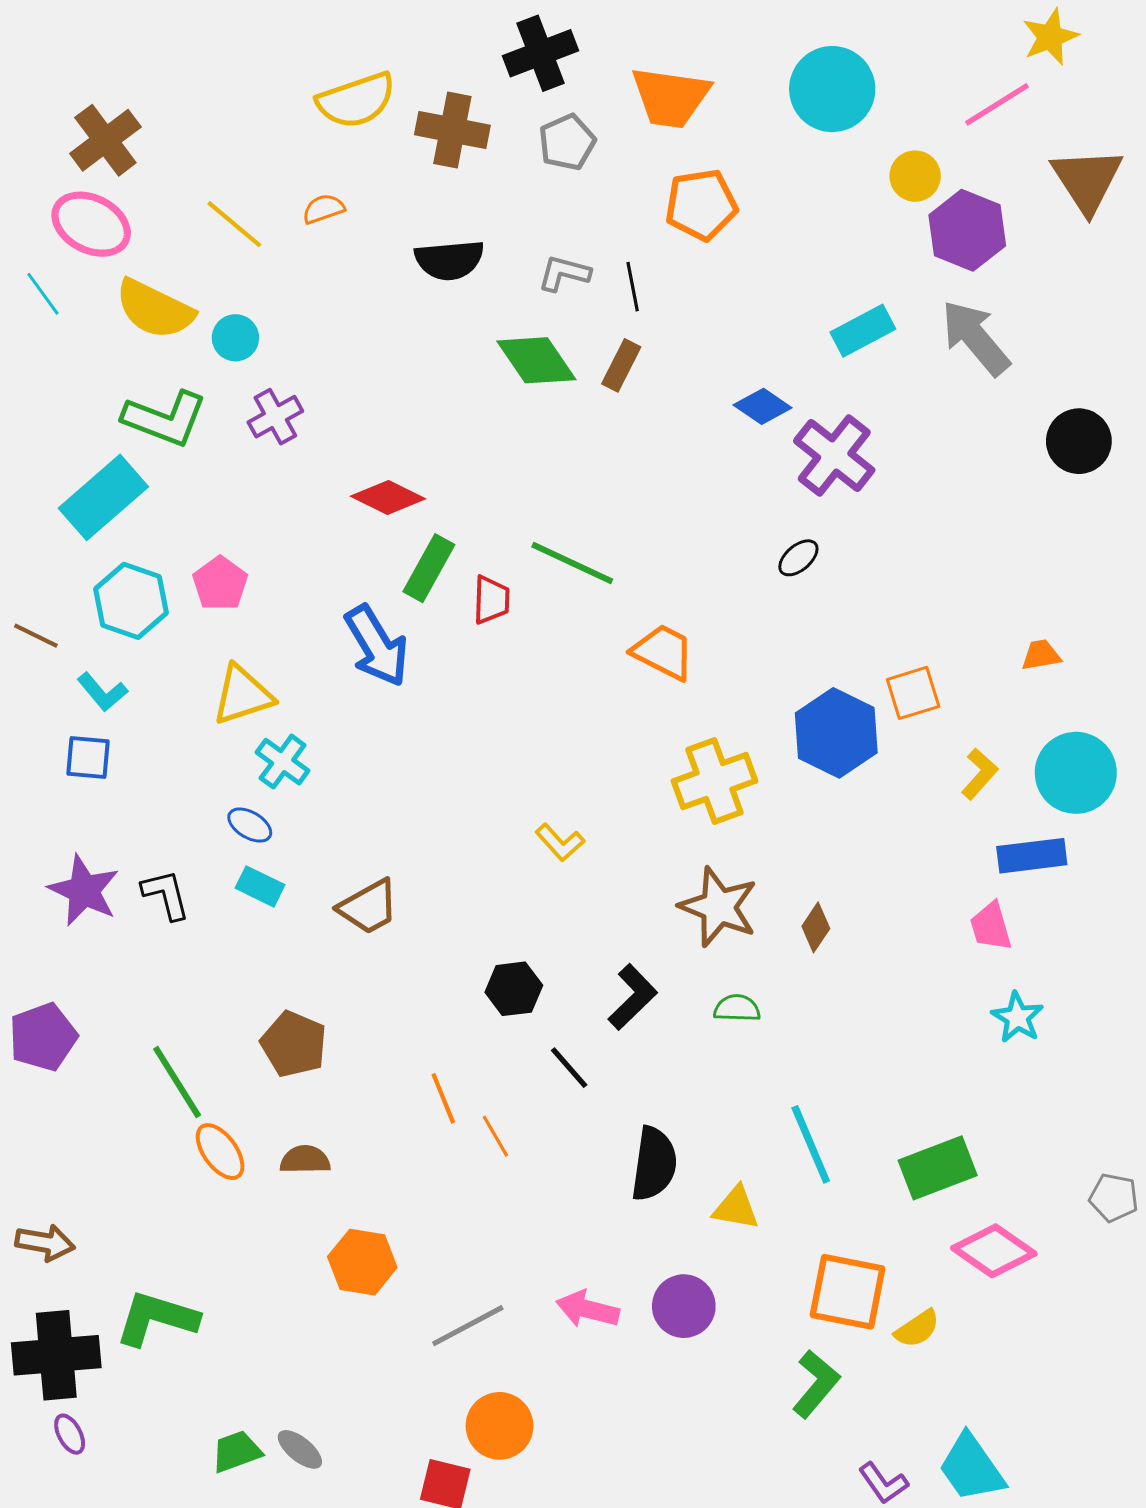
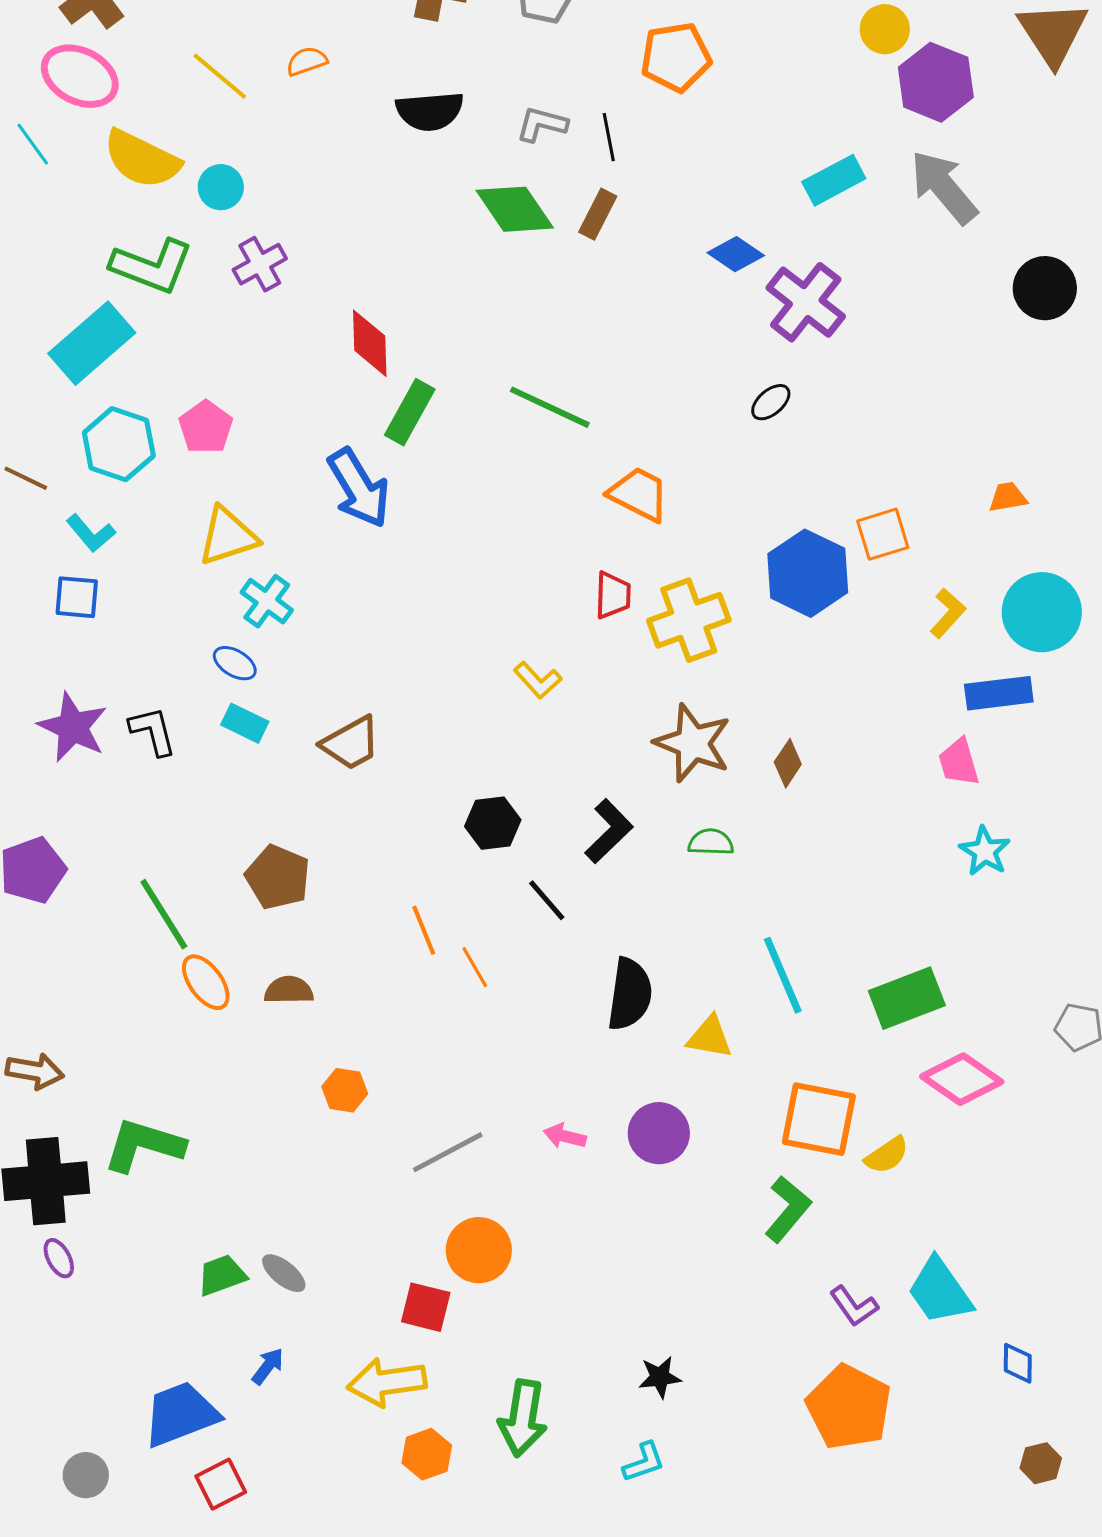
red diamond: (388, 497) -> (370, 343), turned 62
red trapezoid: (491, 600) -> (613, 595), moved
orange hexagon: (362, 1262) -> (345, 1090), size x0.7
pink arrow: (588, 1309) -> (565, 1136), size x0.7

